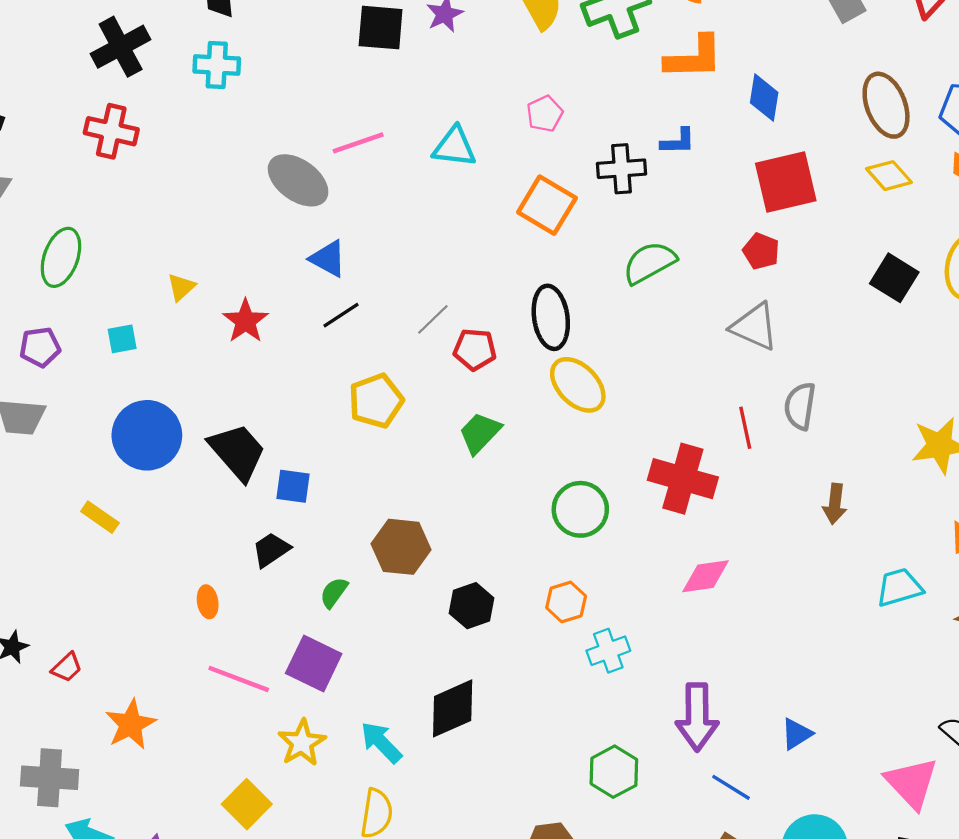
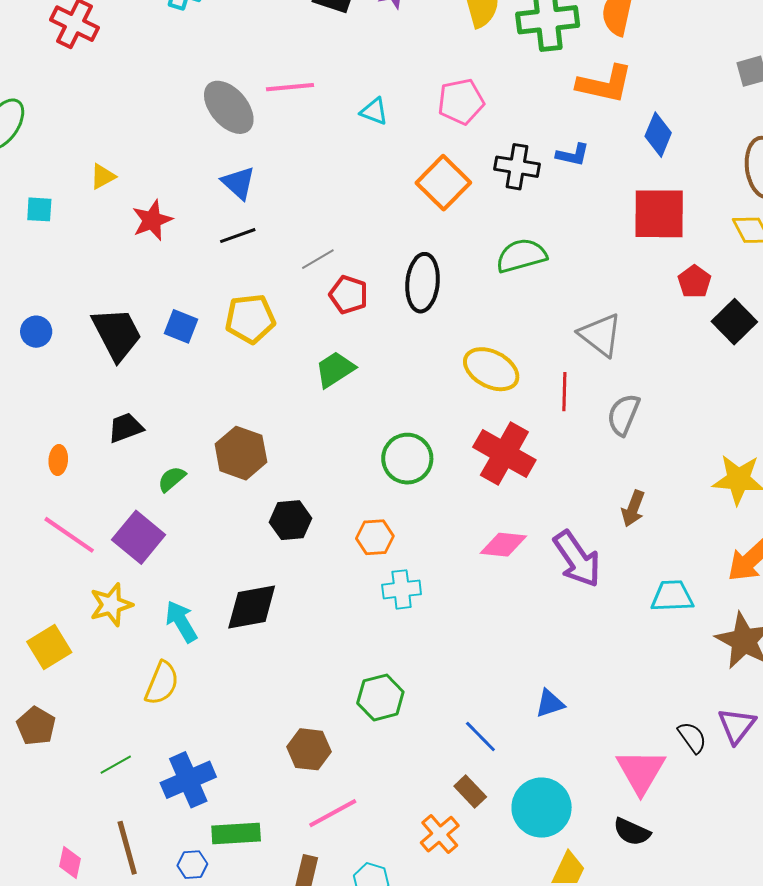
pink pentagon: (545, 114) -> (461, 102), size x1.4
cyan triangle: (454, 147) -> (374, 111), size x0.7
red pentagon: (761, 251) -> (694, 282), moved
yellow ellipse: (578, 385) -> (491, 369), moved, turned -32
red line: (745, 428) -> (564, 392), moved
blue circle: (147, 435) -> (36, 332), moved, size x0.5
blue square: (293, 486) -> (181, 326), moved
purple arrow: (697, 717) -> (577, 559), moved, turned -48

